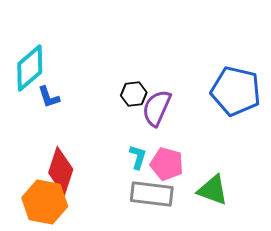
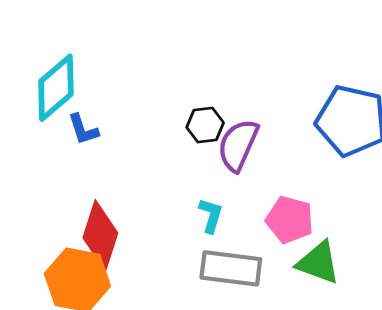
pink pentagon: (167, 164) -> (290, 220), moved

